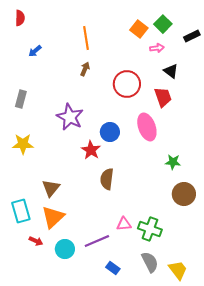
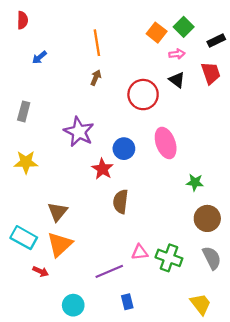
black triangle: (171, 71) -> (177, 80), moved
red trapezoid: (163, 97) -> (211, 73), moved
cyan rectangle: (21, 211) -> (24, 238), turned -45
cyan circle: (65, 249) -> (73, 305), moved
gray semicircle: (150, 262) -> (212, 258), moved
blue rectangle: (113, 268) -> (127, 302), turned 40

